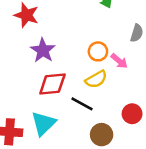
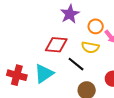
purple star: (43, 50) -> (70, 14), moved
yellow semicircle: (96, 79) -> (90, 47), turned 30

